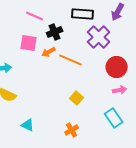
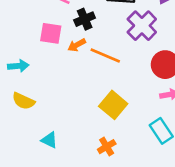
yellow square: (77, 98) -> (113, 105), size x1.5

